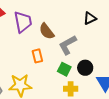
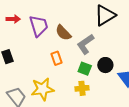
black triangle: (90, 18) -> (105, 15), size x1.6
yellow cross: (71, 89) -> (82, 88), moved

